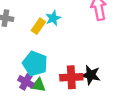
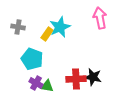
cyan star: (53, 18) -> (60, 27), size x1.5
cyan pentagon: (35, 64) -> (32, 59), moved

